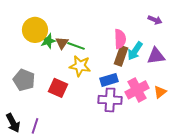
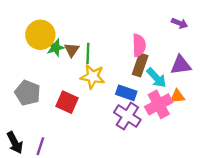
green line: (76, 46) -> (88, 53), turned 72
cyan arrow: (135, 51) -> (156, 78), moved, turned -78
blue rectangle: (109, 80) -> (126, 93), turned 36
orange triangle: (160, 92) -> (177, 96), moved, turned 32
purple cross: (110, 100) -> (127, 116), turned 30

